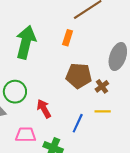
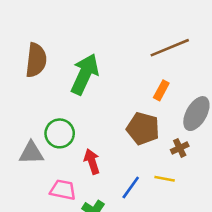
orange rectangle: (68, 38) -> (161, 90), moved
brown cross: (102, 86) -> (180, 148), moved

